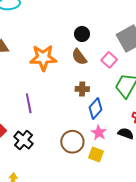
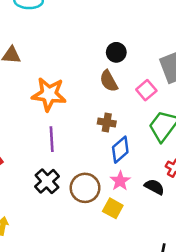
orange star: (43, 58) -> (49, 94), moved
purple line: (29, 103) -> (52, 139), moved
black cross: (23, 140) -> (47, 181), moved

